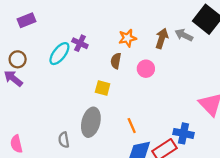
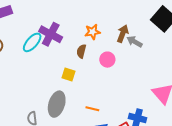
gray arrow: (184, 35) -> (135, 42), moved
purple cross: (80, 43) -> (51, 34), size x1.6
orange line: (132, 126) -> (92, 109), turned -56

